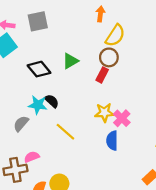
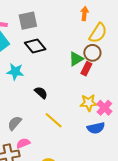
green triangle: (70, 61) -> (76, 59), moved
black diamond: (39, 69) -> (35, 46), moved
cyan star: (38, 105) -> (15, 72), moved
gray semicircle: (21, 124) -> (15, 123), moved
blue semicircle: (112, 141) -> (96, 128), turned -102

